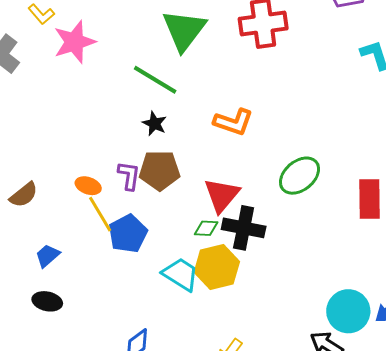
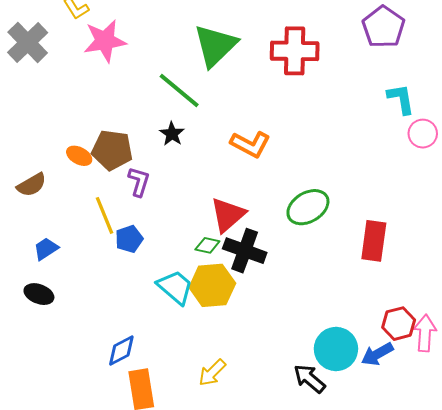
brown pentagon: (160, 170) -> (112, 150), moved
orange ellipse: (88, 186) -> (79, 156), moved
blue pentagon: (128, 234) -> (129, 239), size x0.7

